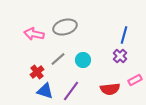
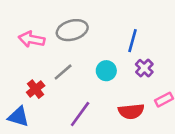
blue line: (124, 35) -> (132, 41), moved
cyan circle: (83, 60) -> (106, 71), moved
blue triangle: (45, 91) -> (18, 117), moved

